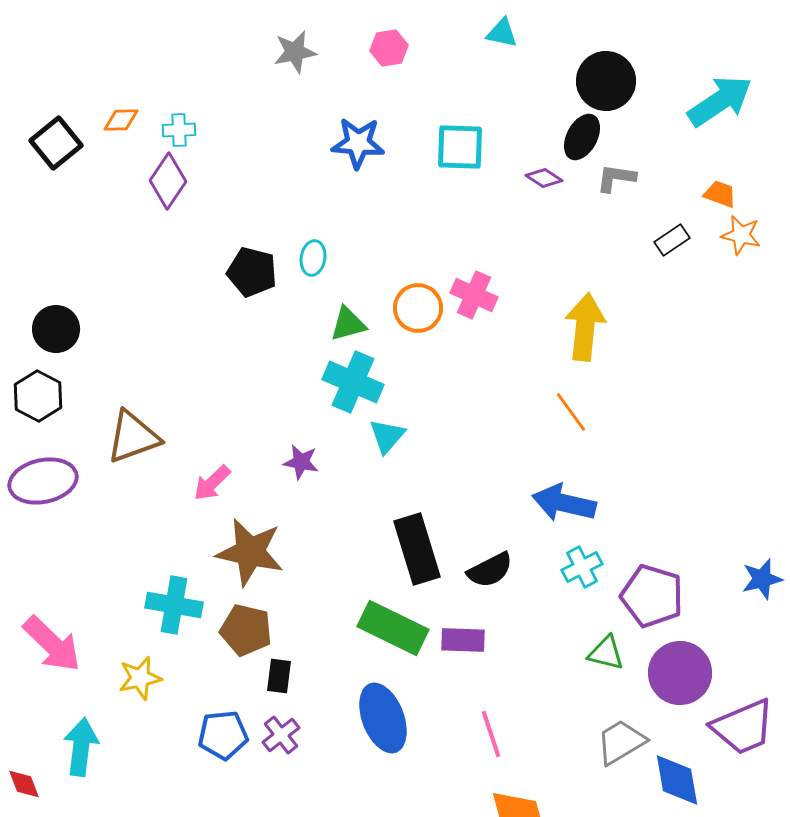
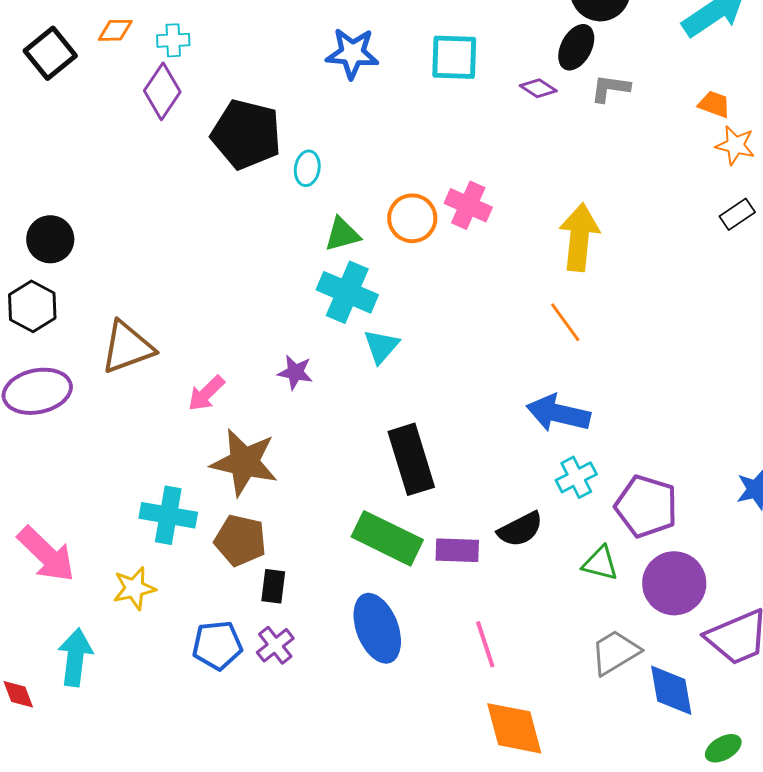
black rectangle: (672, 240) -> (737, 214), moved
black pentagon: (252, 272) -> (246, 134), moved, size x1.4
black semicircle: (490, 570) -> (520, 529), moved

